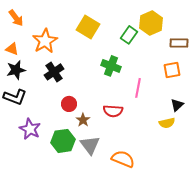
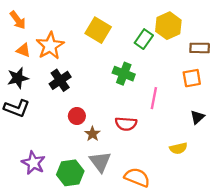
orange triangle: (12, 49) -> (23, 50), moved
yellow semicircle: (167, 123) -> (178, 148), moved
purple star: (30, 129) -> (33, 163), moved
green hexagon: (63, 141) -> (70, 173), moved

